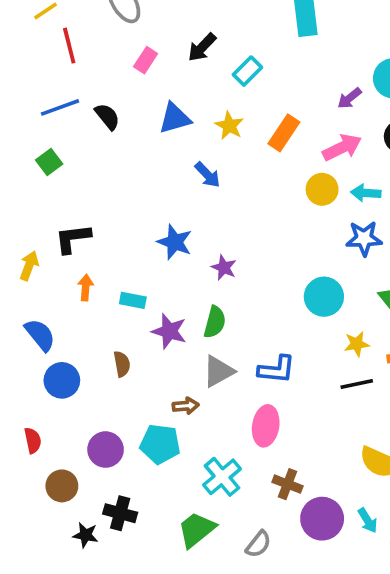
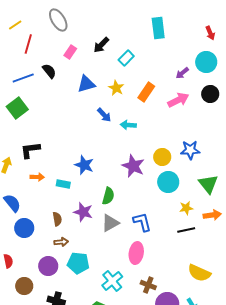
red line: (69, 46) -> (28, 44), turned 30
black semicircle: (107, 117) -> (49, 71), moved
green square: (49, 162) -> (17, 108), size x1.5
yellow circle: (322, 189) -> (162, 157), moved
cyan arrow: (366, 193) -> (128, 125), moved
blue star: (175, 242) -> (84, 165), moved
purple star: (224, 268) -> (133, 166), moved, size x1.6
orange arrow: (86, 288) -> (37, 177), turned 88
purple star: (169, 331) -> (83, 212), moved
blue L-shape: (277, 369) -> (142, 222), turned -110
brown arrow: (186, 406) -> (61, 242), moved

